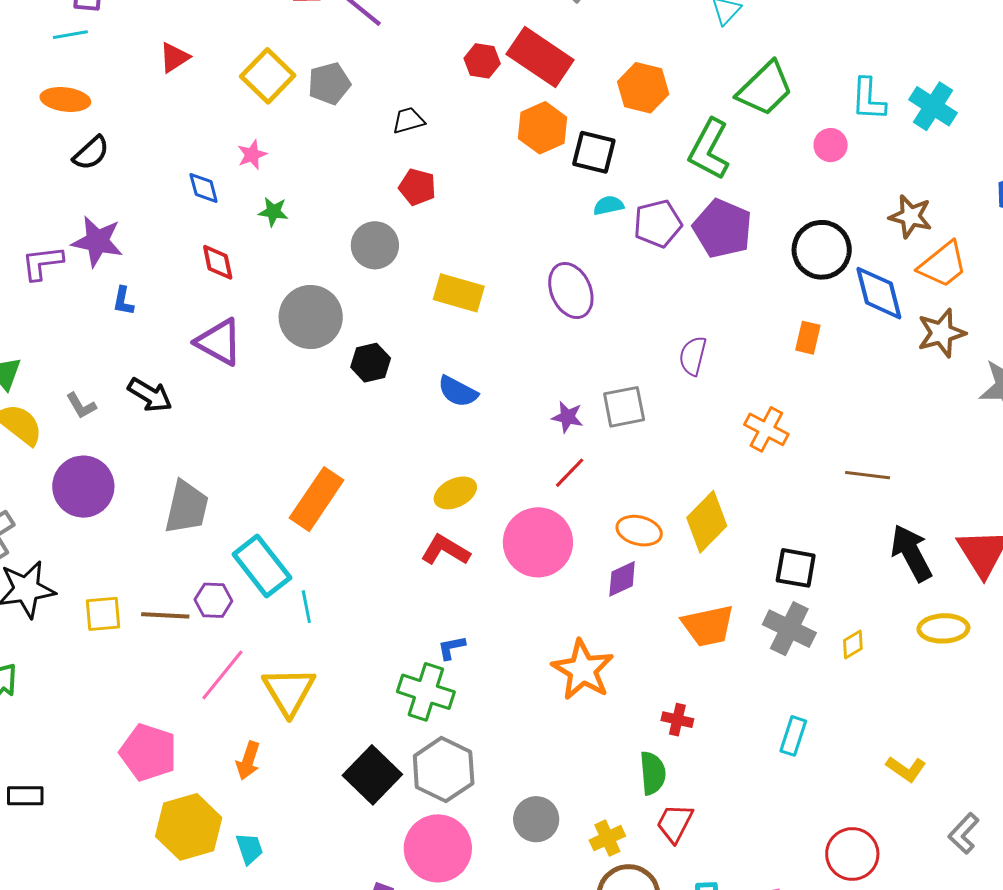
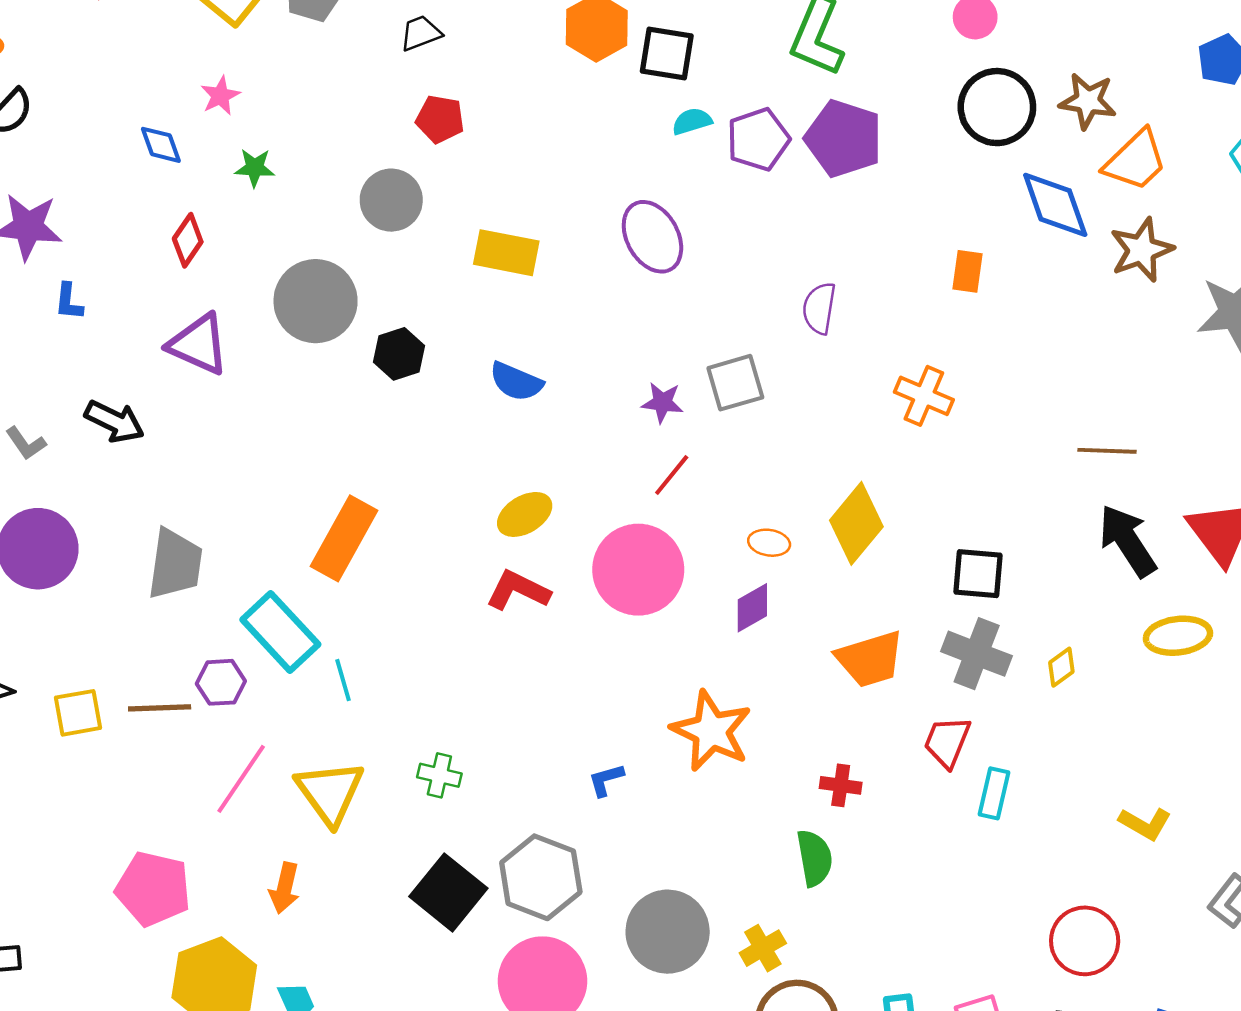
black circle: (822, 250) -> (997, 107), moved
red diamond: (218, 262) -> (188, 240), turned 51
brown line: (868, 475) -> (1107, 451), moved
orange ellipse: (639, 531) -> (769, 543), size x0.7
blue L-shape: (451, 648) -> (606, 780), moved
green cross: (426, 692) -> (439, 775), moved, size x0.6
gray circle: (536, 819) -> (668, 932), size x1.4
red trapezoid: (675, 823) -> (947, 742), moved

